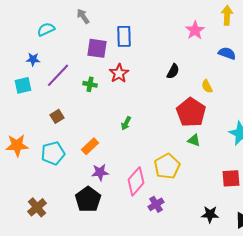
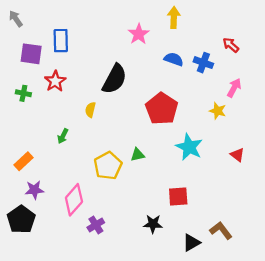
black semicircle: (173, 71) -> (114, 79), size x1.8
yellow semicircle: (207, 86) -> (90, 110), moved, turned 40
red pentagon: (191, 112) -> (162, 109), moved
green triangle: (194, 140) -> (138, 155), turned -32
yellow pentagon: (167, 166) -> (108, 166), moved
black star: (210, 214) -> (153, 224), moved

